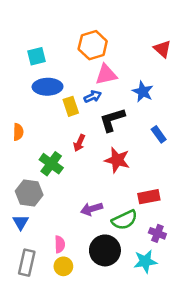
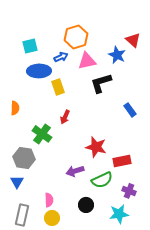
blue star: (143, 92) -> (117, 55), moved
blue arrow: (93, 97) -> (61, 57), moved
black L-shape: (112, 120) -> (101, 83), moved
red star: (117, 160) -> (96, 147), moved
black circle: (105, 250) -> (86, 205), size x0.6

